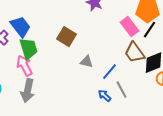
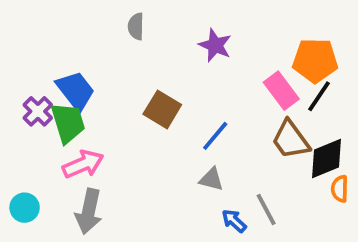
green trapezoid: (28, 49) -> (68, 123), moved
gray triangle: (86, 62) -> (211, 179), moved
pink arrow: (24, 66) -> (83, 164), turned 95
blue line: (110, 72) -> (215, 136), moved

